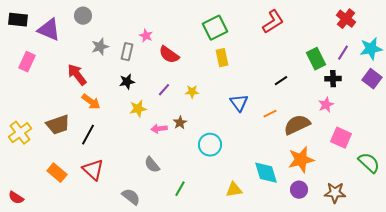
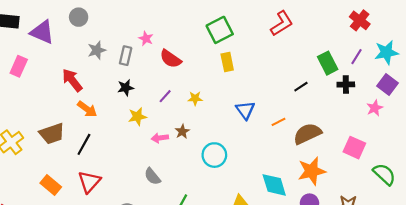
black line: (281, 81) -> (301, 87), moved
pink star: (326, 105) -> (375, 108), moved
red triangle: (93, 170) -> (89, 182), turned 30

